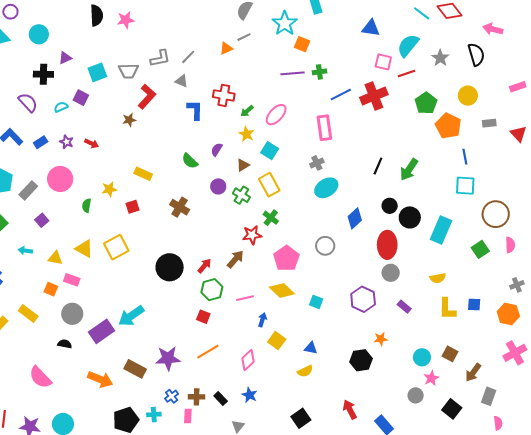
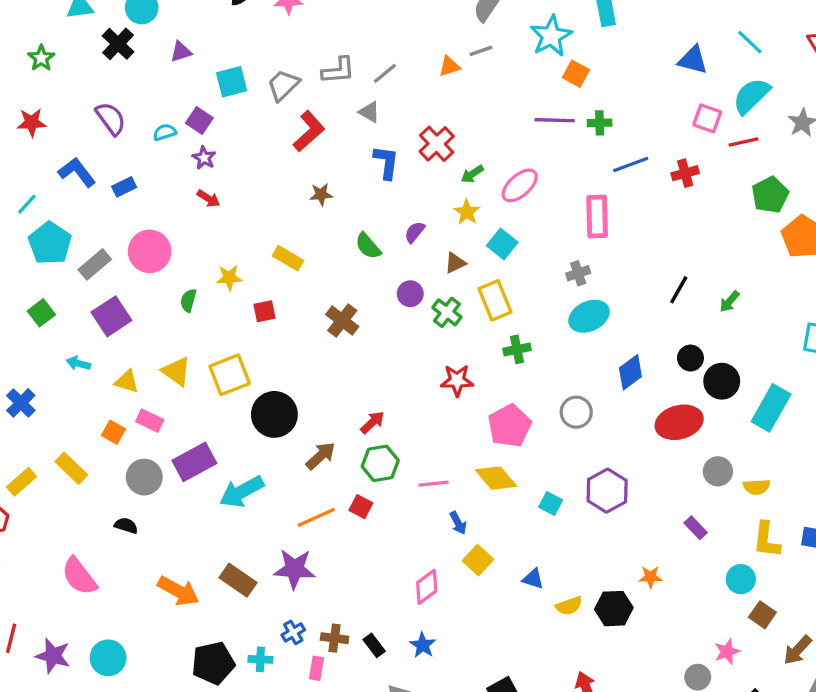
cyan line: (422, 13) -> (750, 42), moved
gray trapezoid: (128, 71) -> (283, 85), turned 130
black cross: (43, 74) -> (118, 44), moved, turned 36
red cross: (224, 95) -> (437, 144), turned 30
red cross: (374, 96) -> (685, 173), size x0.6
brown star: (129, 120) -> (321, 194), moved
purple star: (67, 142) -> (204, 158), moved
green arrow: (409, 169) -> (730, 302), size x0.6
green cross: (271, 218) -> (517, 349), moved, turned 35
purple square: (42, 220) -> (111, 316), size x1.6
red ellipse: (387, 245) -> (679, 422), turned 68
brown arrow: (235, 259) -> (321, 456), moved
black circle: (170, 267) -> (274, 414), moved
gray circle: (391, 273) -> (718, 471), moved
purple hexagon: (363, 299) -> (607, 491), moved
blue arrow: (262, 320) -> (458, 523), turned 128
purple rectangle: (102, 331) -> (194, 462), moved
orange line: (208, 352) -> (316, 517), moved
cyan circle: (422, 357) -> (741, 579), moved
yellow semicircle: (305, 371) -> (569, 606), moved

